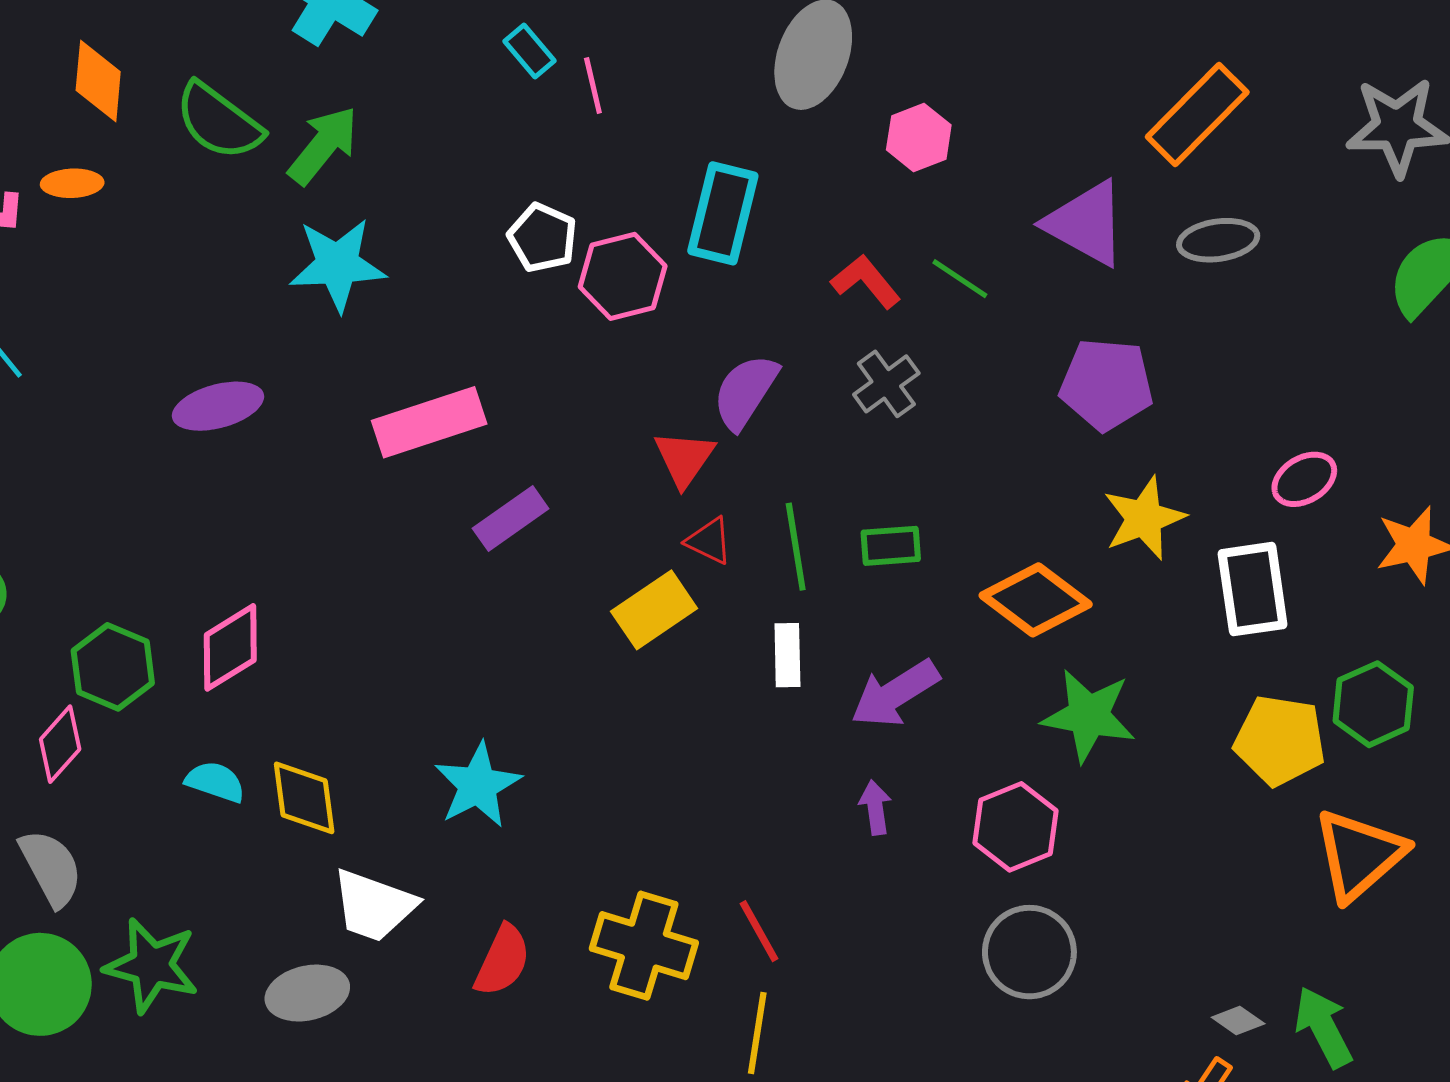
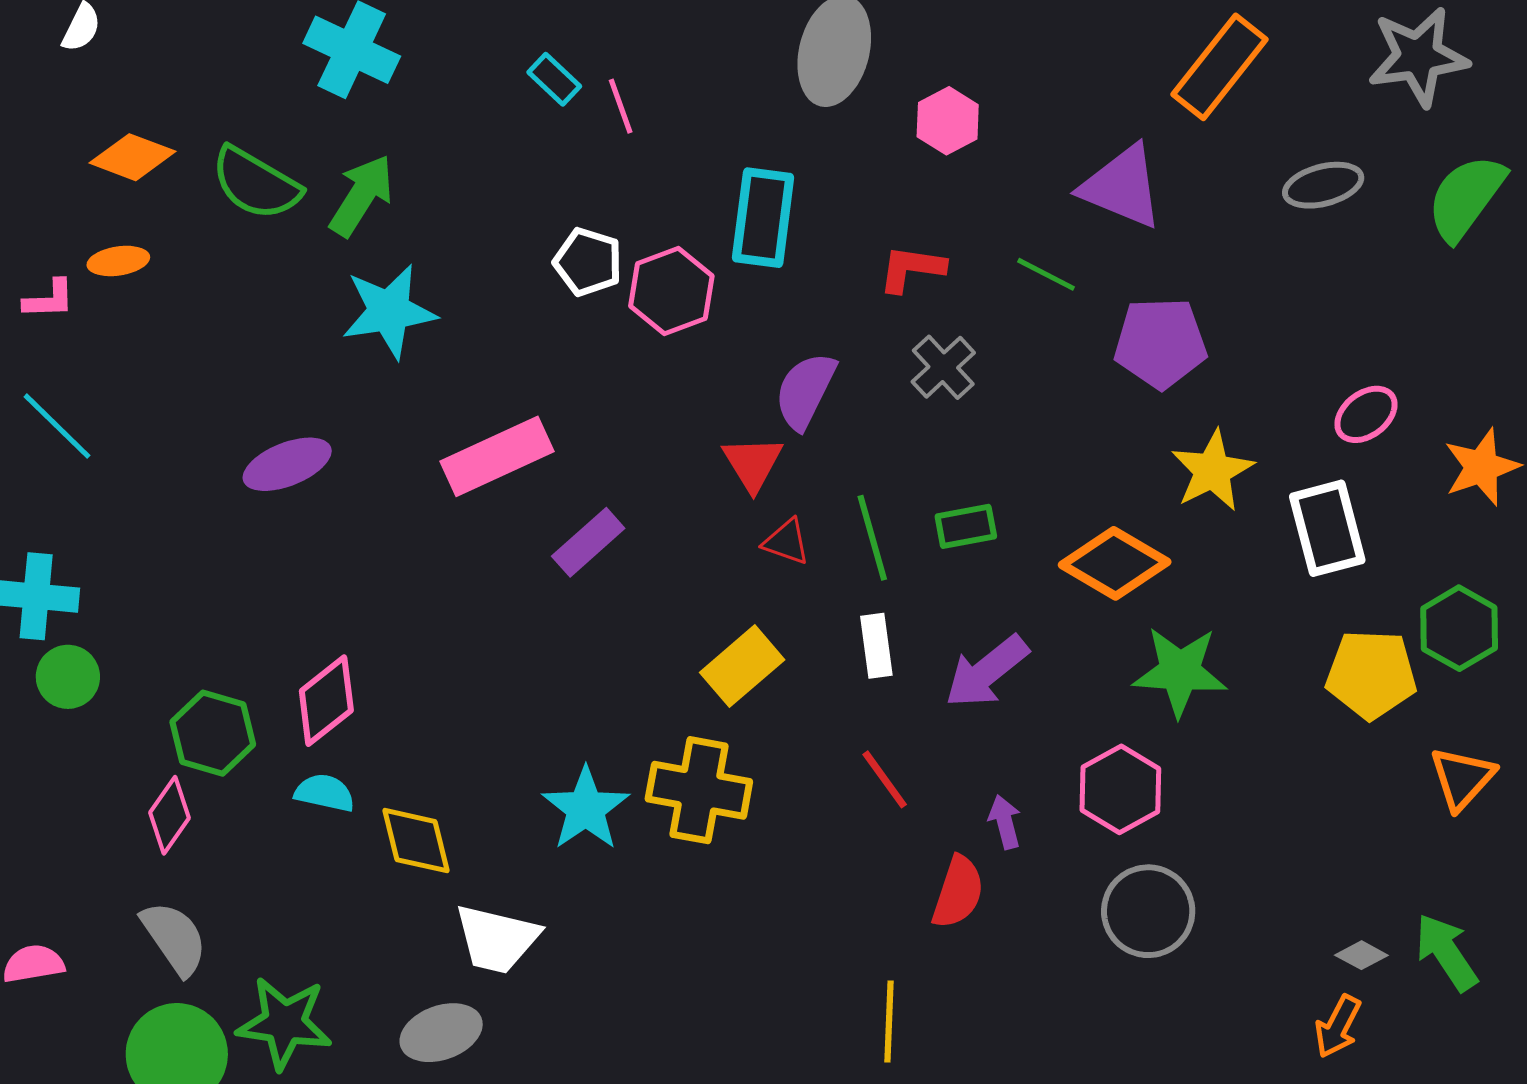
orange diamond: (98, 81) -> (132, 157), turned -68
gray ellipse: (1218, 240) -> (1323, 185), moved
green line: (960, 279) -> (1046, 274), moved
red L-shape: (866, 281) -> (912, 269), turned -36
yellow rectangle: (654, 610) -> (742, 666), moved
cyan semicircle: (215, 782) -> (325, 793), moved
purple arrow: (875, 807) -> (1005, 822), moved
orange triangle: (1359, 855) -> (1462, 778), size x0.7
red line: (759, 931) -> (885, 779), moved
yellow cross: (644, 946) -> (699, 790), moved
red semicircle: (502, 961) -> (958, 892), moved

